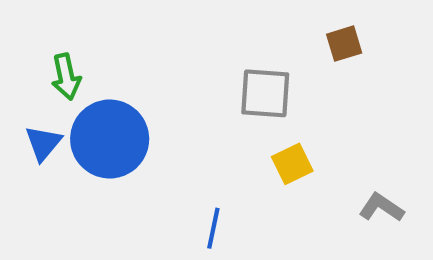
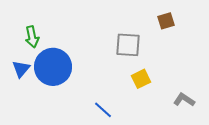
blue line: (213, 228) -> (103, 110), turned -60

